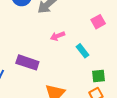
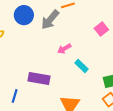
cyan rectangle: (82, 51) -> (81, 66), moved

